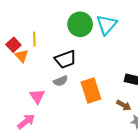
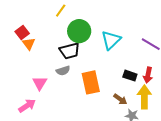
green circle: (80, 24) -> (79, 31), moved
cyan triangle: (107, 25) -> (111, 40), moved
yellow line: (34, 39) -> (61, 11), moved, turned 32

